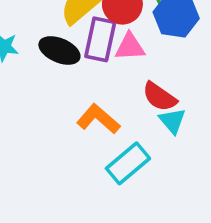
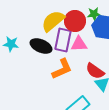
orange L-shape: (98, 119) -> (62, 69), moved, turned 115

